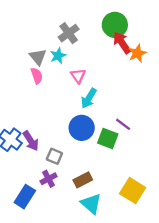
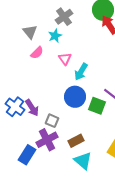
gray triangle: (38, 57) -> (30, 32), moved
pink semicircle: (37, 76) -> (37, 53), turned 64
pink triangle: (78, 76) -> (65, 59), moved
purple cross: (49, 179) -> (47, 140), size x1.5

